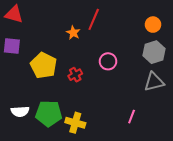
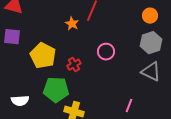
gray triangle: (154, 82) -> (151, 72), turned 40
green pentagon: (49, 113) -> (56, 90), moved

